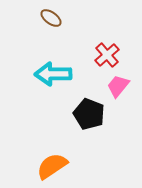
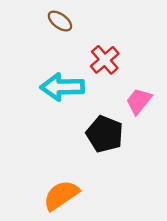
red cross: (107, 55) -> (105, 60), moved

